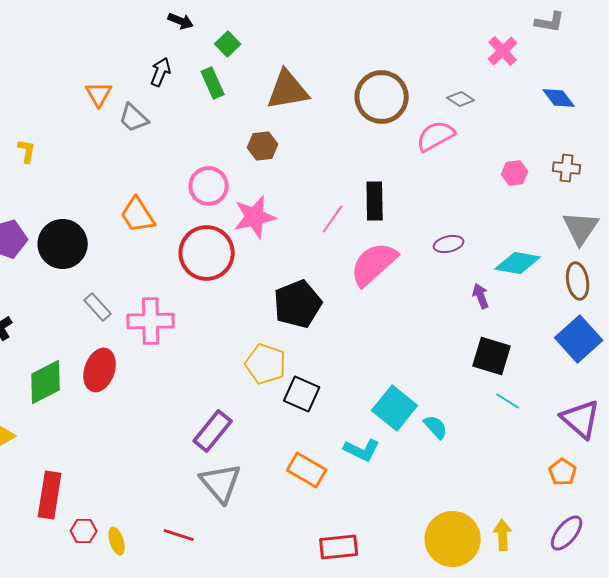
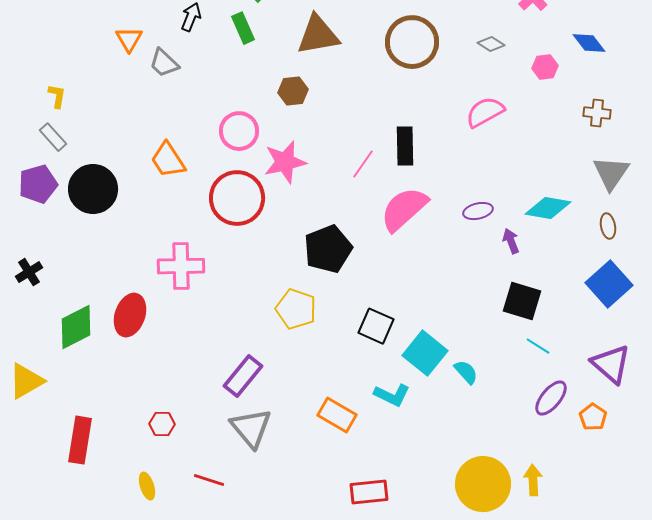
pink semicircle: (436, 136) -> (485, 112), moved
pink hexagon: (515, 173) -> (545, 67), moved
purple ellipse: (449, 244) -> (478, 211), moved
brown ellipse: (578, 281) -> (608, 226), size x0.7
gray rectangle: (98, 307) -> (53, 137), moved
black square: (302, 394) -> (376, 326), moved
red hexagon: (84, 531) -> (162, 424), moved
purple ellipse: (567, 533) -> (551, 398), moved

